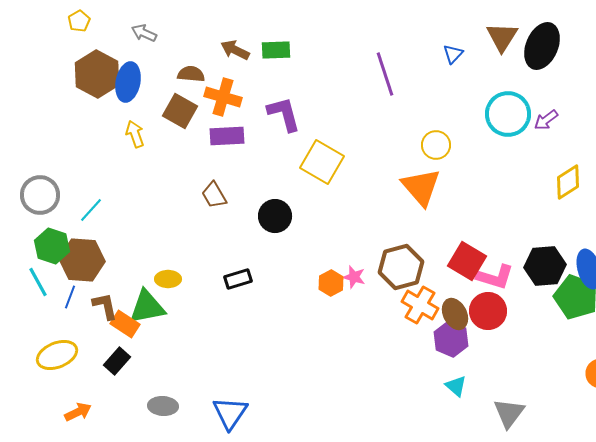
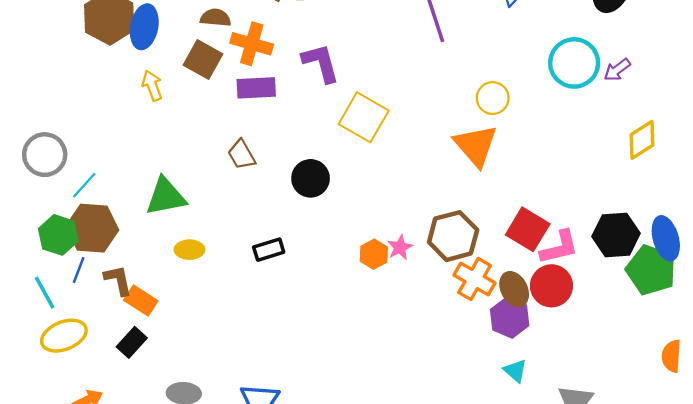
cyan line: (91, 210) -> (84, 185), moved
green hexagon: (52, 246) -> (58, 235), moved
pink star: (354, 277) -> (400, 247), turned 30
pink L-shape: (495, 277) -> (559, 247), turned -30
cyan line: (38, 282) -> (45, 293), moved
green triangle: (147, 307) -> (166, 196), moved

